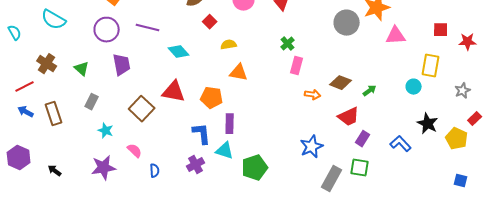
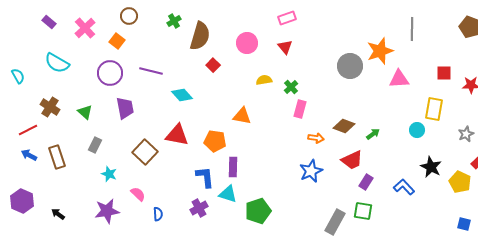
yellow semicircle: (229, 45) -> (264, 80), moved
blue star: (312, 147) -> (311, 171), moved

